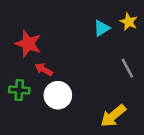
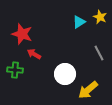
white circle: (58, 95) -> (65, 74), moved

